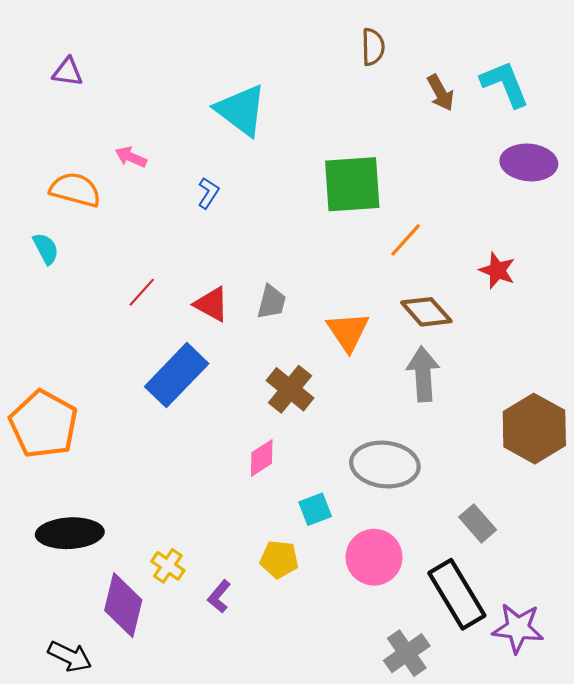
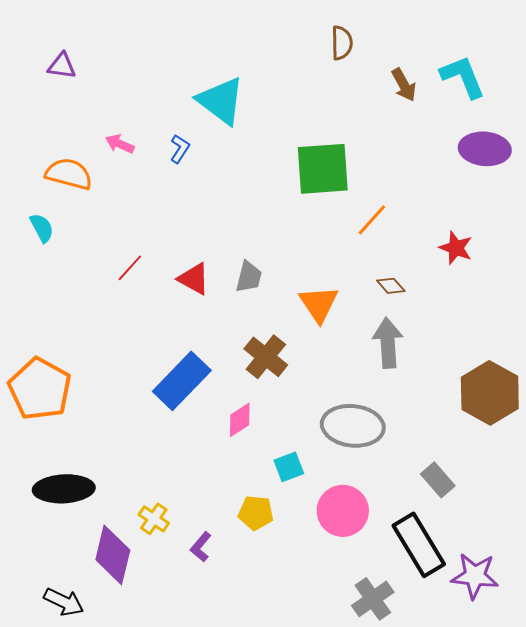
blue L-shape: (208, 193) -> (180, 149), moved
brown diamond: (426, 312) -> (391, 286), size x0.6
blue rectangle: (177, 375) -> (182, 381), moved

